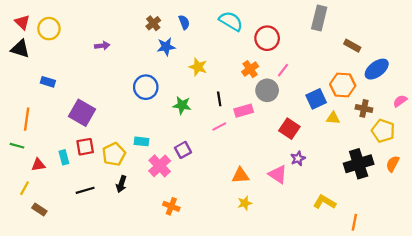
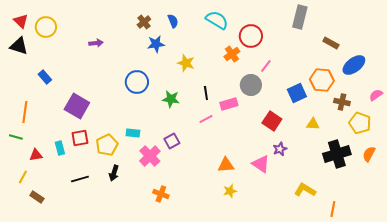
orange cross: (250, 69) -> (232, 54), moved
blue rectangle: (48, 82) -> (45, 77), turned 32
yellow triangle: (333, 118) -> (313, 124), moved

